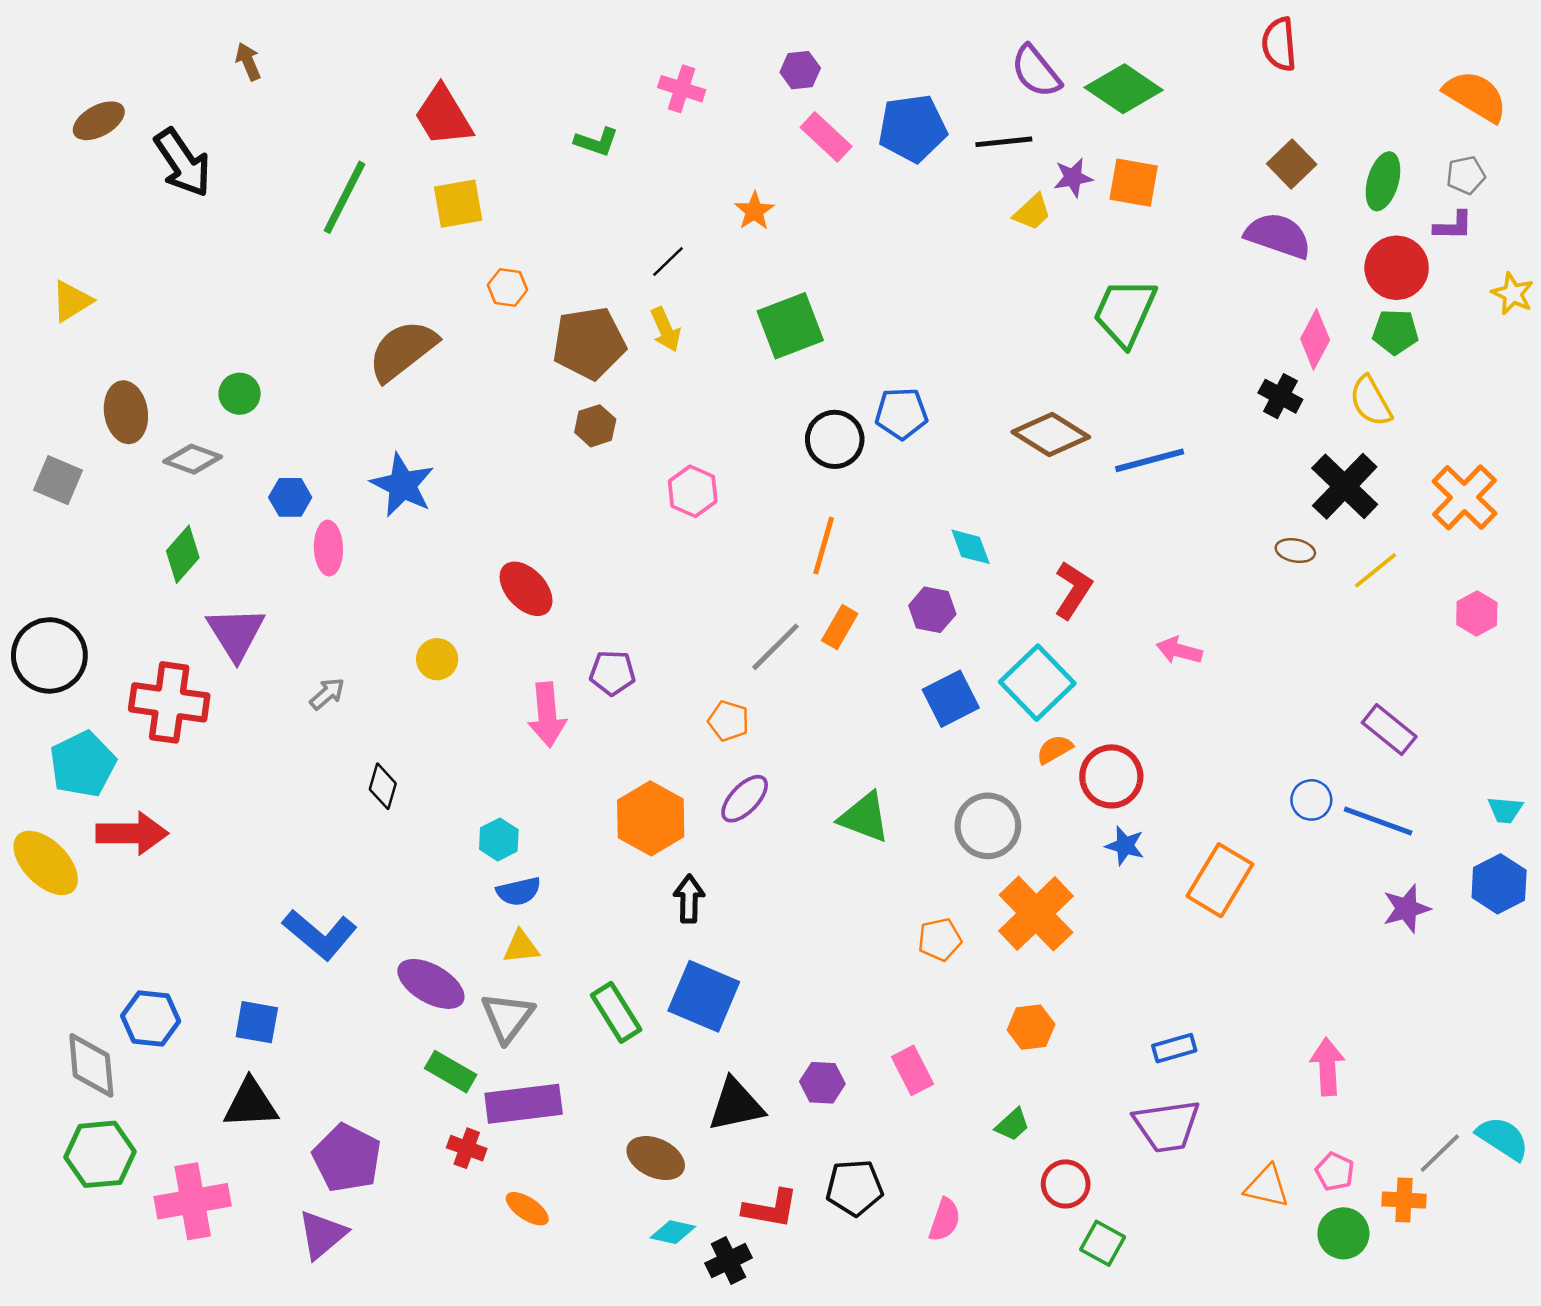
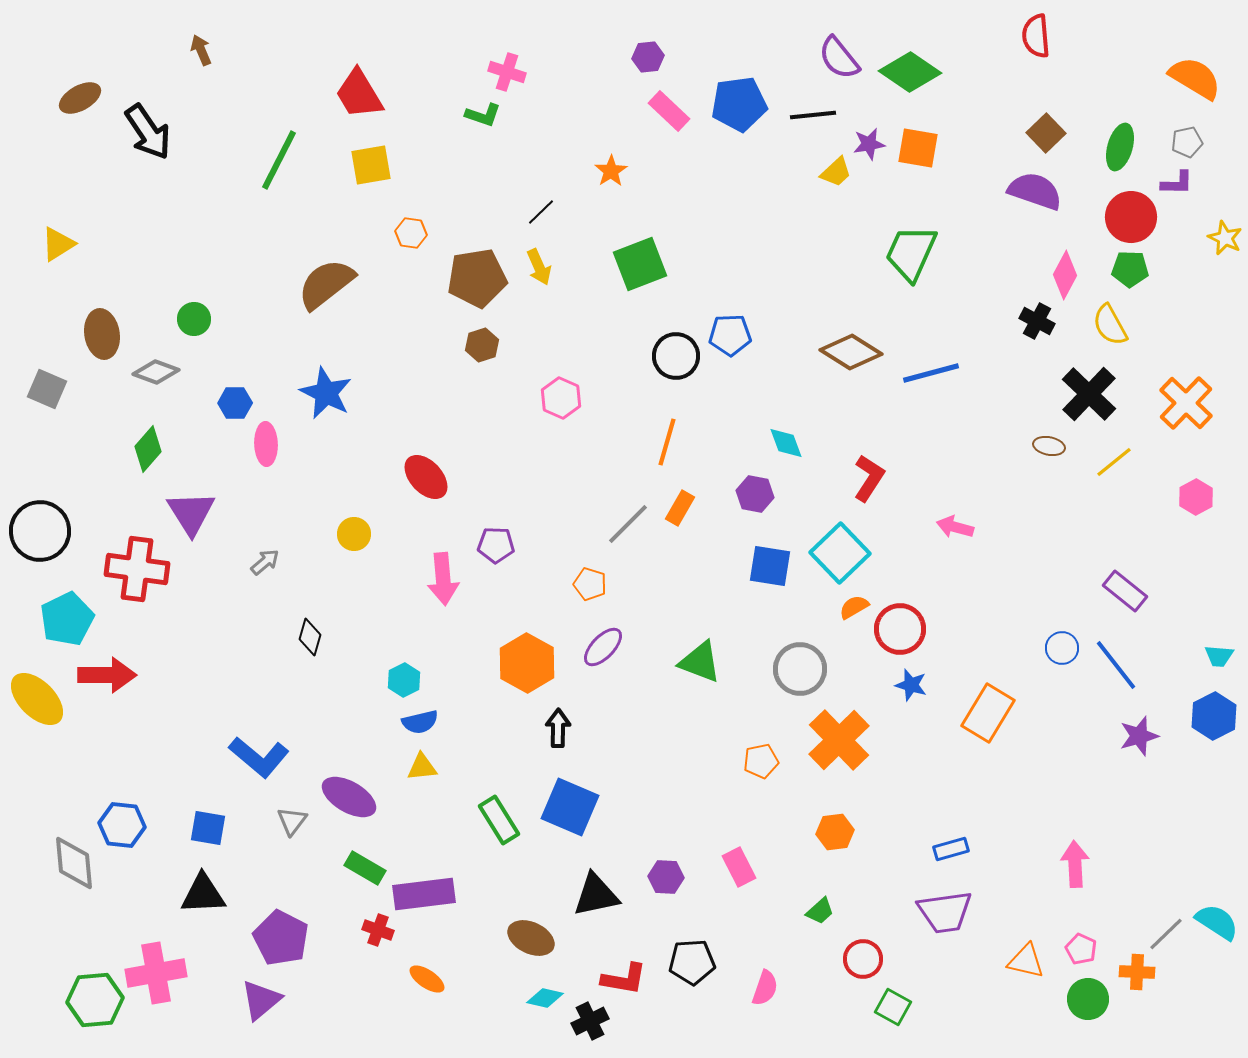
pink cross: (682, 89) -> (507, 72), moved
blue square: (951, 699) -> (770, 566), turned 36
blue line: (1378, 821) -> (1116, 665), turned 32
gray triangle: (507, 1017) -> (292, 821), moved, size x0.7
green hexagon: (100, 1154) -> (95, 1000), moved

